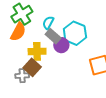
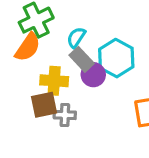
brown square: (32, 67) -> (44, 105), turned 30
gray cross: (22, 76) -> (65, 115), moved

